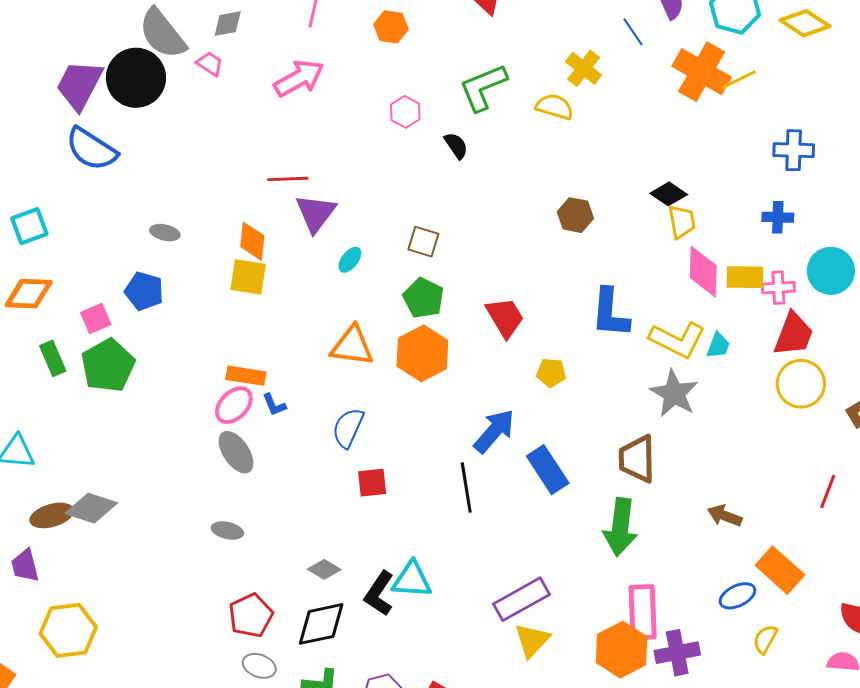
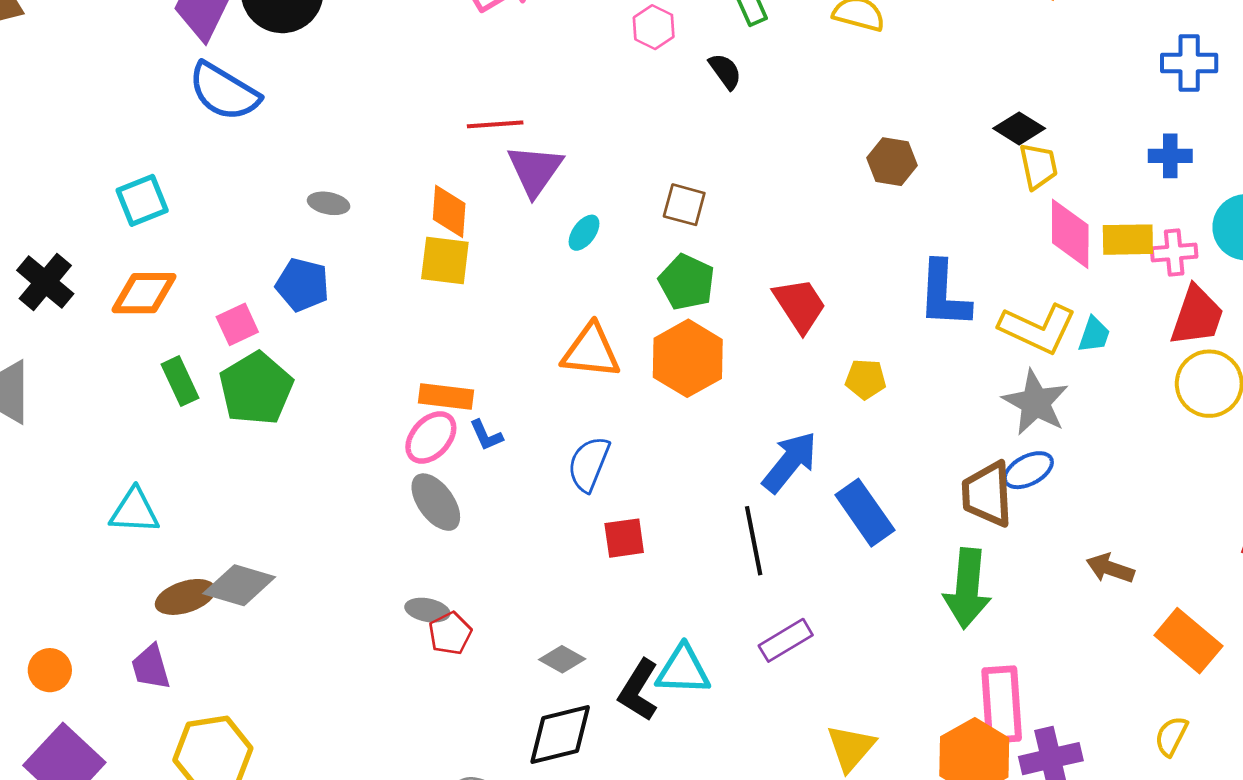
blue ellipse: (737, 596) -> (1028, 470), moved
purple rectangle: (522, 599) -> (786, 640), moved, size x0.7
red pentagon: (251, 616) -> (450, 633), moved, size x0.7

